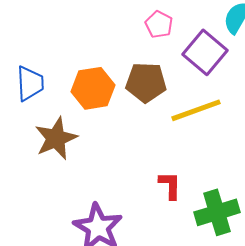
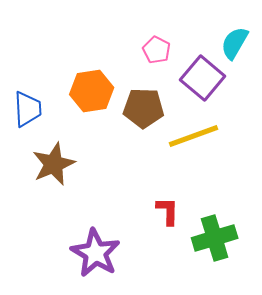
orange hexagon: (93, 88) -> (92, 91), moved

